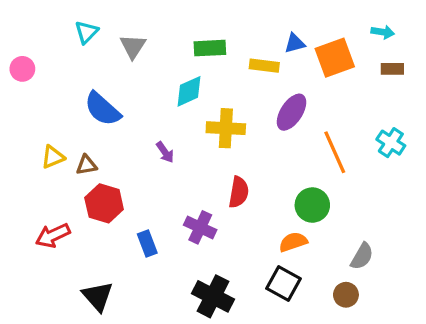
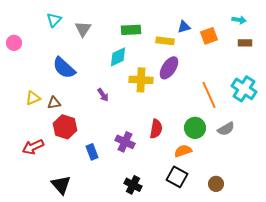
orange square: (335, 58) -> (209, 36), size x0.7
purple ellipse: (291, 112) -> (169, 68), moved
cyan cross: (391, 143) -> (244, 89), size x1.4
red semicircle: (239, 192) -> (156, 129), moved
gray semicircle: (362, 256) -> (226, 129), moved, turned 30
black cross: (213, 296) -> (133, 185), size x0.7

